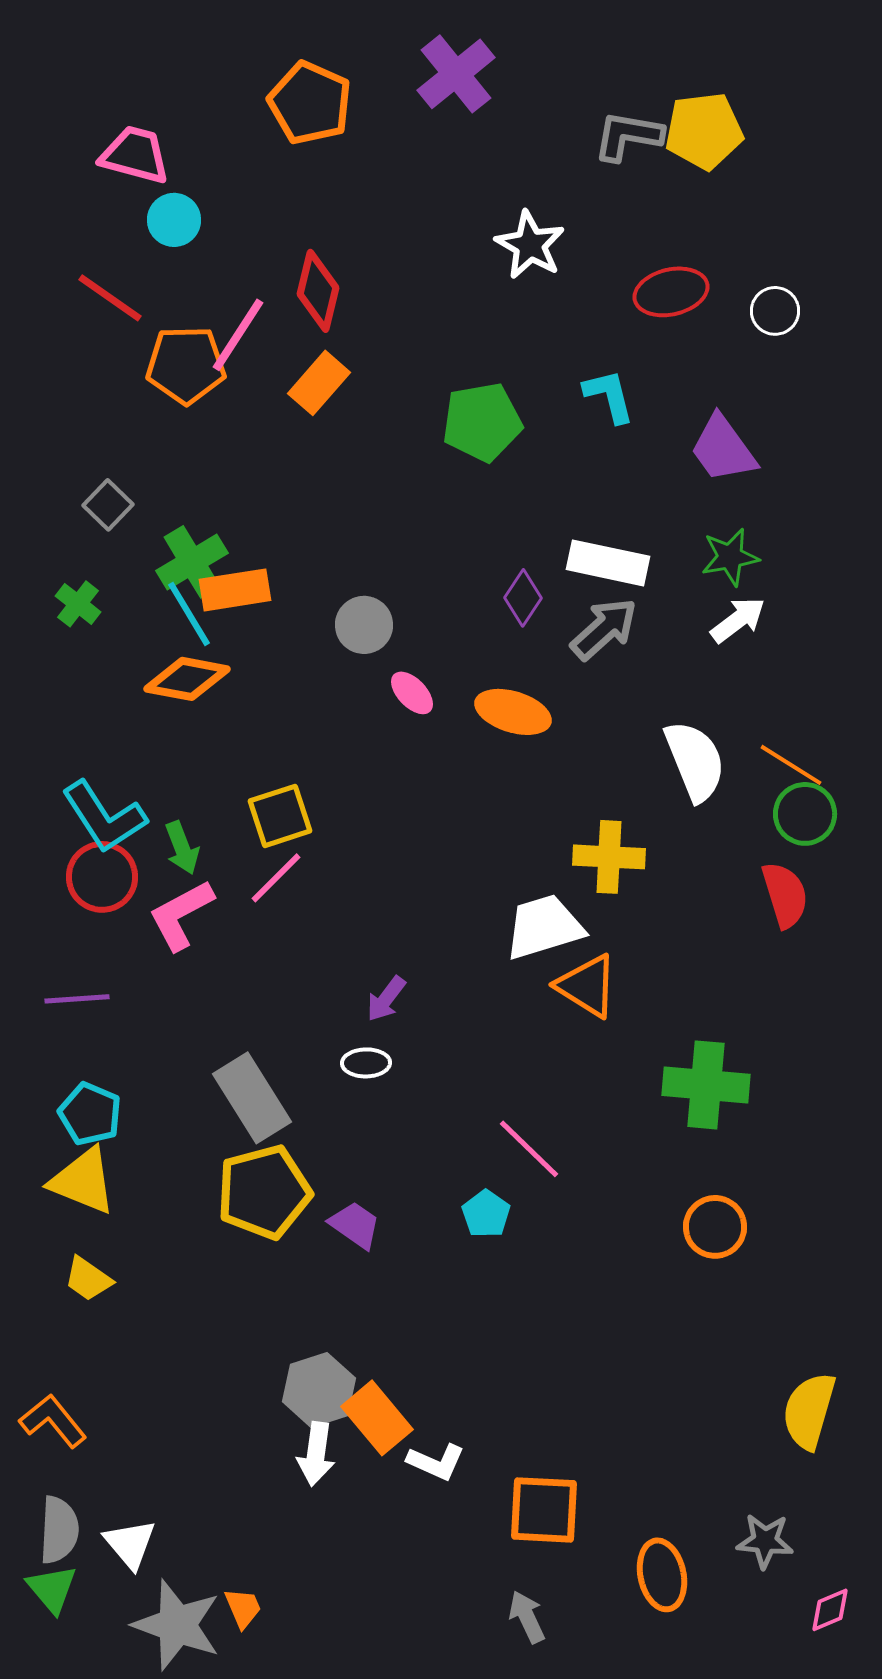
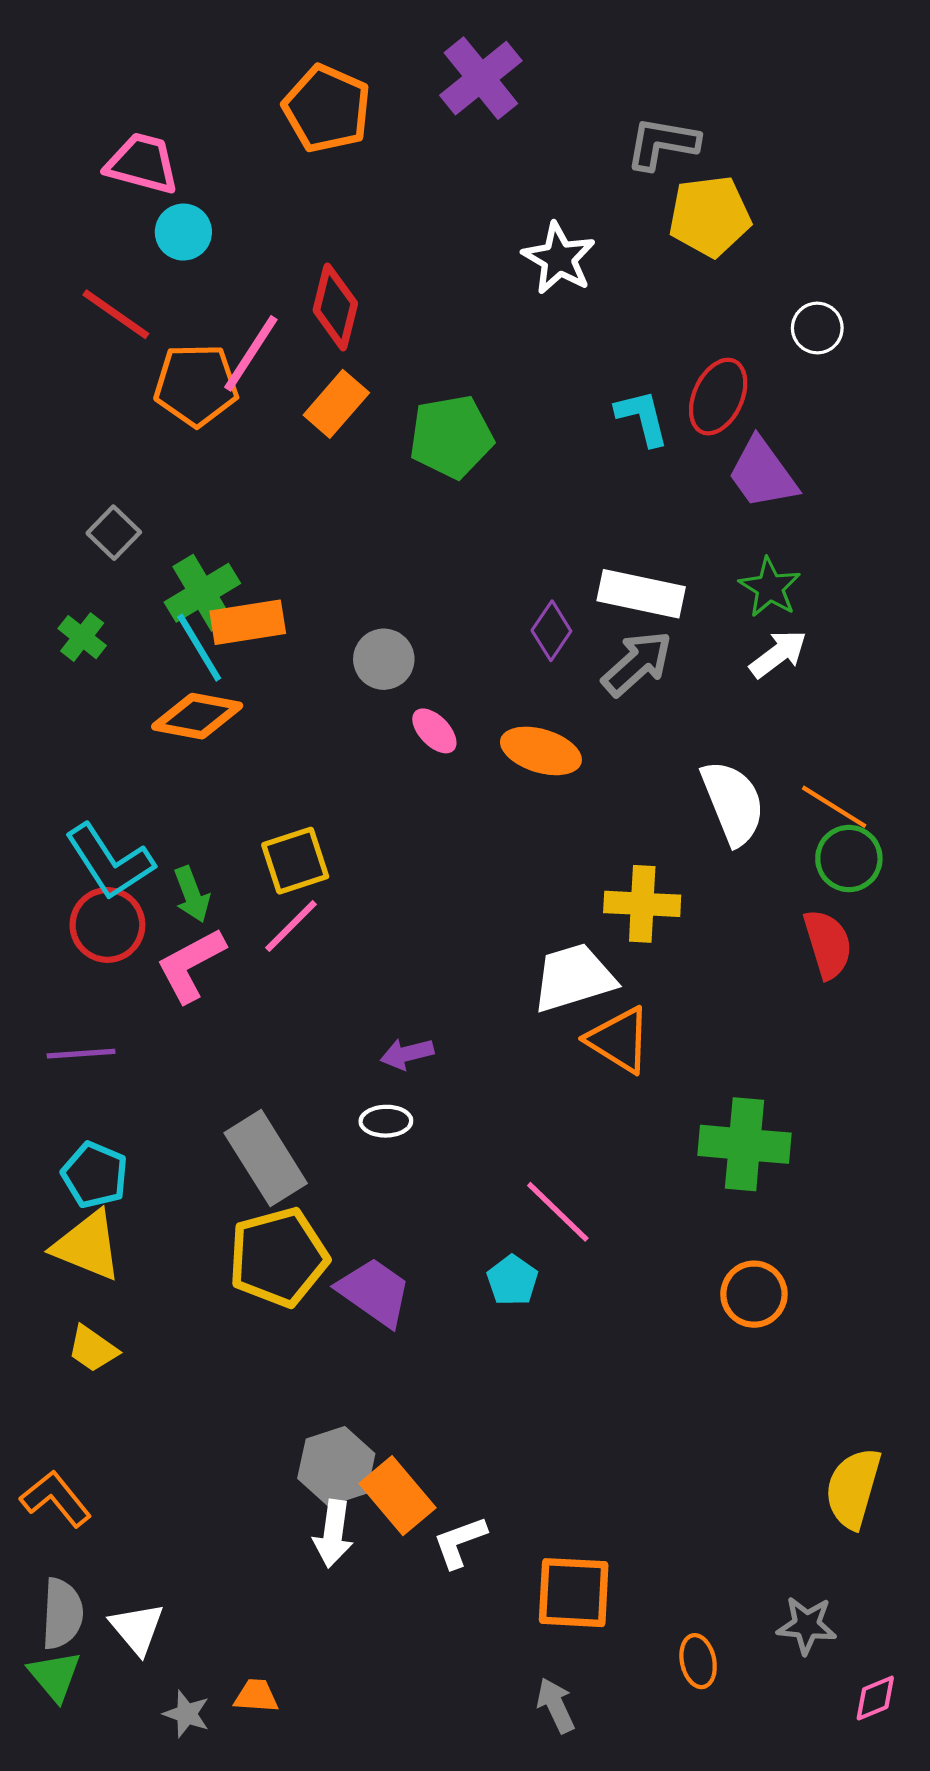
yellow pentagon: (704, 131) -> (710, 216), moved
red ellipse: (671, 292) -> (718, 397), moved, turned -52
green pentagon: (482, 422) -> (451, 437), moved
green star: (730, 557) -> (770, 587), turned -30
purple arrow: (386, 999) -> (407, 1054), turned 39
purple trapezoid: (355, 1225) -> (374, 1292), size x1.4
white L-shape: (436, 1462) -> (460, 1542), turned 136
orange ellipse: (662, 1575) -> (698, 1661), size x0.7
orange trapezoid: (243, 1608) -> (256, 1696), turned -63
gray star: (177, 1625) -> (187, 1714), size x0.5

